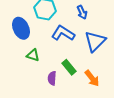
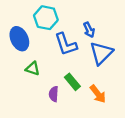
blue arrow: (82, 12) -> (89, 30), moved
blue L-shape: (63, 33) -> (66, 44), turned -140

